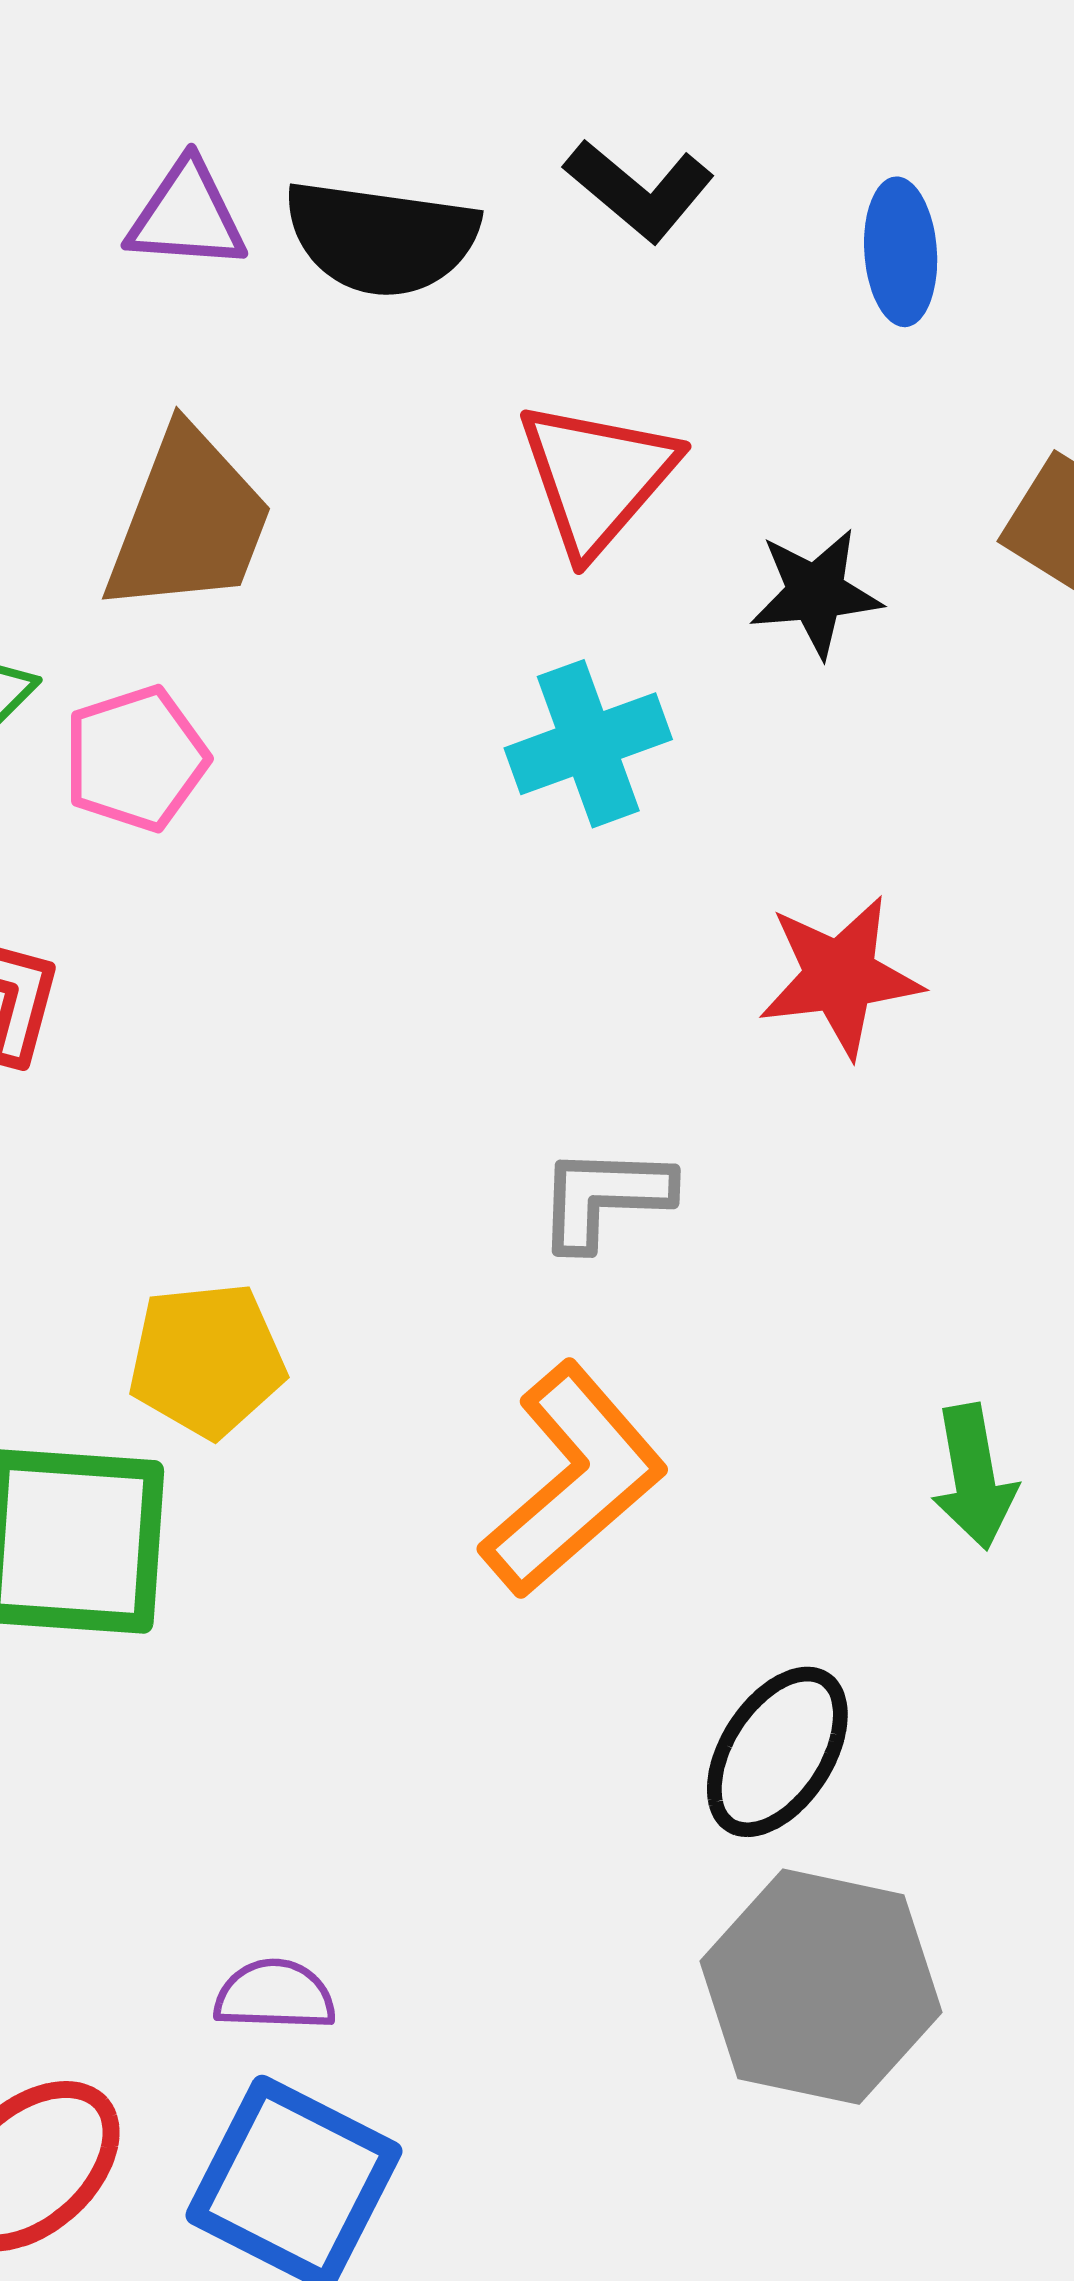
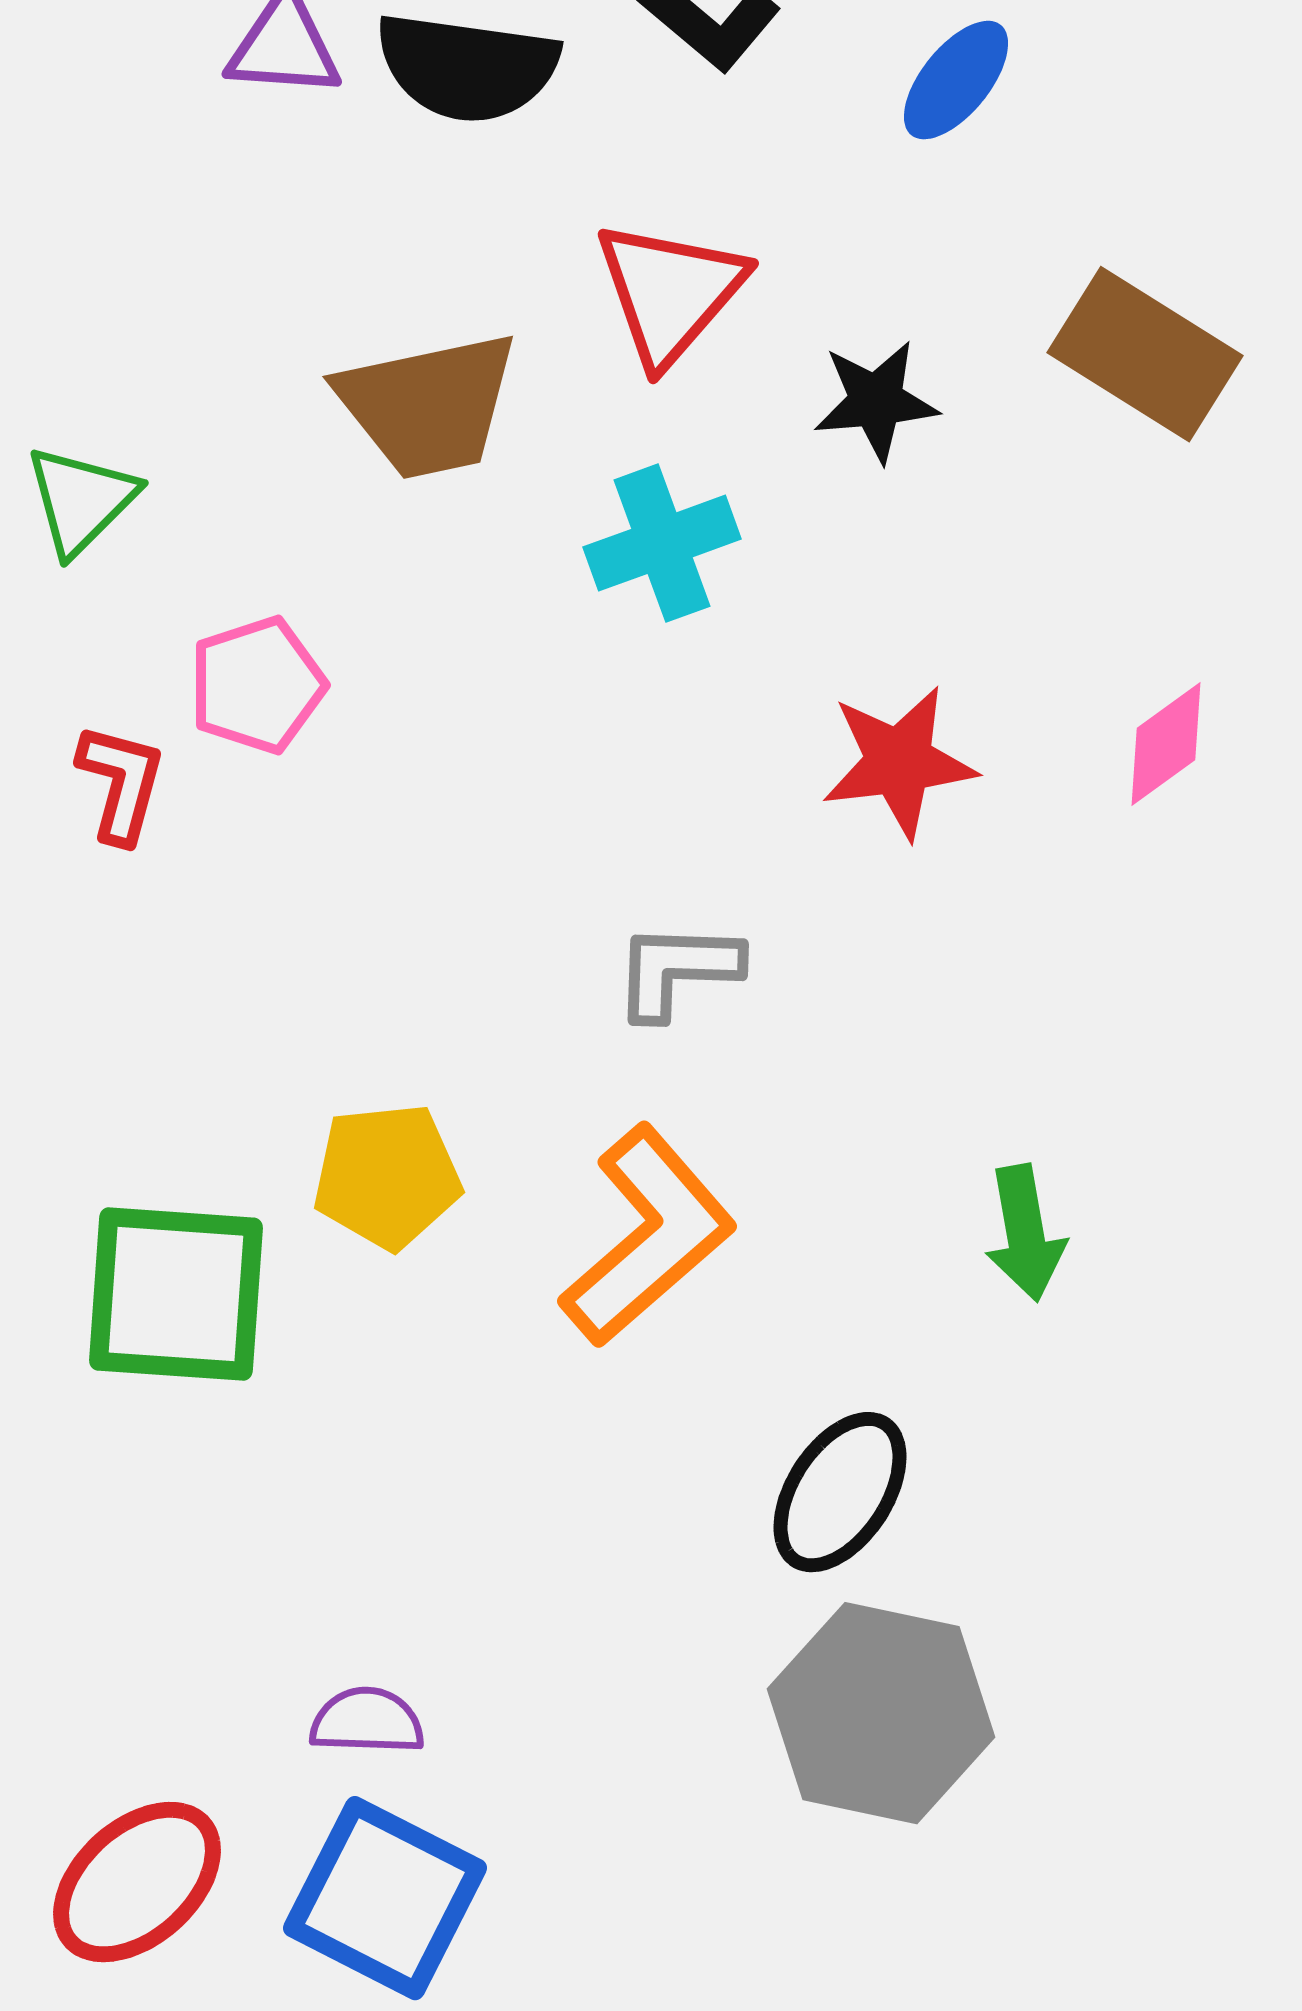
blue ellipse: (901, 252) -> (956, 80), turned 43
brown trapezoid: (189, 522) -> (428, 405), moved, turned 57
pink pentagon: (136, 759) -> (257, 685), moved
yellow pentagon: (207, 1360) -> (387, 1176), moved

